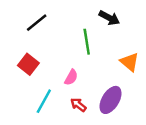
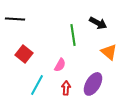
black arrow: (109, 18) -> (98, 23), moved
black line: (37, 23) -> (15, 19), moved, turned 42
red arrow: (78, 105) -> (66, 88), turned 56

